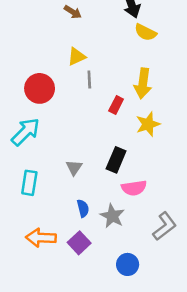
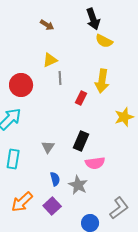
yellow star: (148, 124) -> (124, 117), moved
gray L-shape: (165, 226) -> (119, 208), moved
orange arrow: (41, 238) -> (22, 202), turned -45

